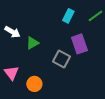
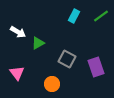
purple rectangle: (79, 44) -> (96, 67), moved
orange circle: (34, 84) -> (52, 84), moved

